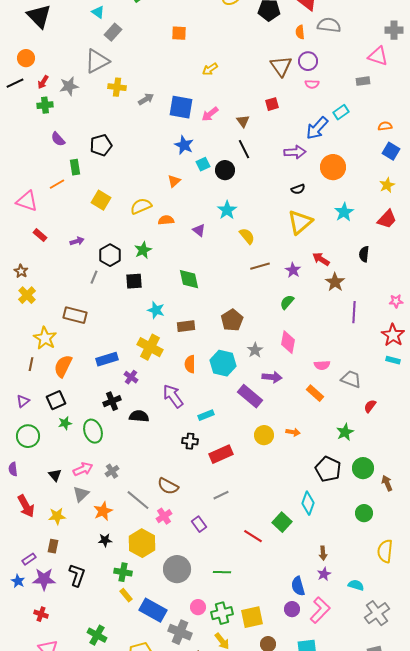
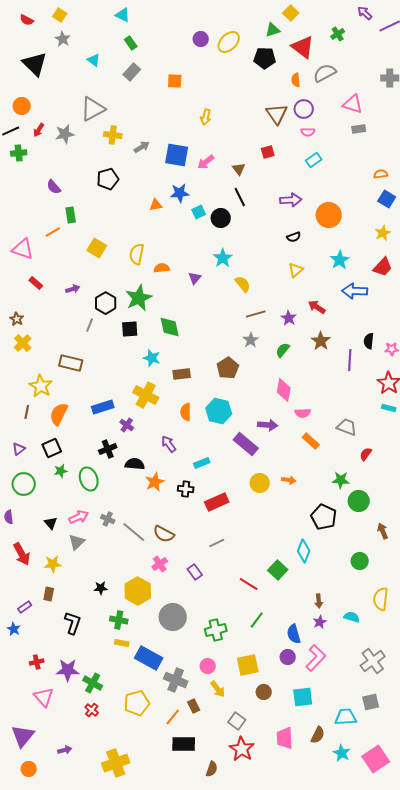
gray semicircle: (329, 25) -> (325, 73), turned -35
gray rectangle: (113, 32) -> (132, 72), moved
pink triangle: (378, 56) -> (353, 104), moved
yellow arrow: (210, 69) -> (206, 117), turned -42
green cross: (45, 105) -> (19, 153), moved
cyan rectangle: (341, 112) -> (314, 160), moved
blue arrow: (317, 128) -> (355, 291), moved, turned 50
black pentagon: (101, 145) -> (108, 179), moved
blue star: (184, 145) -> (180, 193), turned -30
orange triangle: (174, 181) -> (156, 205), moved, turned 32
yellow semicircle: (141, 206) -> (137, 254), turned -55
yellow triangle: (300, 222) -> (296, 270), size x0.6
purple triangle: (199, 230) -> (195, 278), turned 32
green star: (143, 250) -> (139, 298), size x1.5
black semicircle: (364, 254) -> (369, 341), moved
green diamond: (189, 279) -> (170, 327), moved
brown star: (335, 282) -> (321, 341), moved
gray star: (255, 350) -> (251, 340), moved
pink semicircle: (322, 365) -> (303, 413), moved
purple arrow: (173, 396) -> (169, 444), size x0.7
green star: (345, 432) -> (341, 480), turned 30
green circle: (363, 468) -> (359, 501), moved
gray cross: (112, 471) -> (108, 519), turned -32
gray line: (138, 500) -> (134, 532), moved
orange star: (103, 511) -> (155, 482), moved
green line: (222, 572) -> (257, 620), moved, turned -54
purple star: (44, 579) -> (68, 670), moved
cyan semicircle: (356, 585) -> (352, 617), moved
yellow rectangle: (126, 595) -> (122, 643), turned -40
pink circle: (198, 607) -> (208, 666), moved
green cross: (222, 613) -> (216, 630), moved
red cross: (41, 614) -> (37, 662), turned -32

